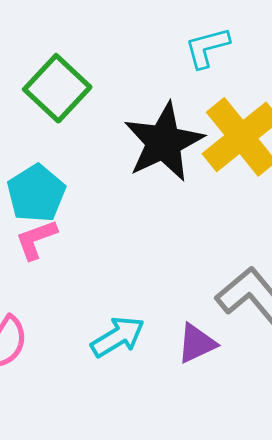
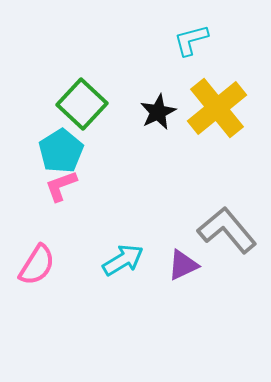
green square: (57, 88) -> (82, 104), moved
black star: (164, 142) -> (158, 112), size x0.6

